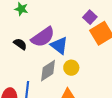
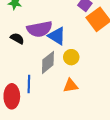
purple semicircle: (43, 37) -> (39, 29), turned 30

